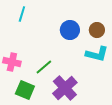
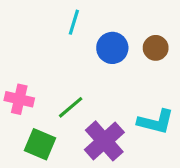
cyan line: (22, 14) -> (74, 22), moved
cyan L-shape: (97, 54) -> (156, 122), moved

